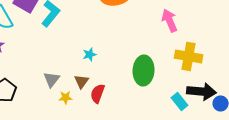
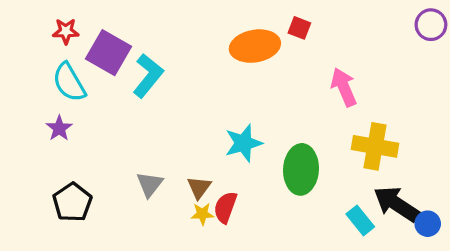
cyan star: (90, 54) -> (243, 143), moved, size x1.6
black arrow: (202, 91) -> (396, 204), turned -152
yellow star: (66, 97) -> (202, 214), moved

